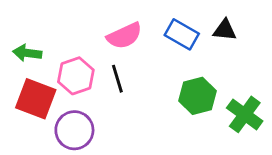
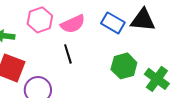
black triangle: (225, 30) -> (143, 20), size x1.5
pink hexagon: (76, 76) -> (40, 20), moved

